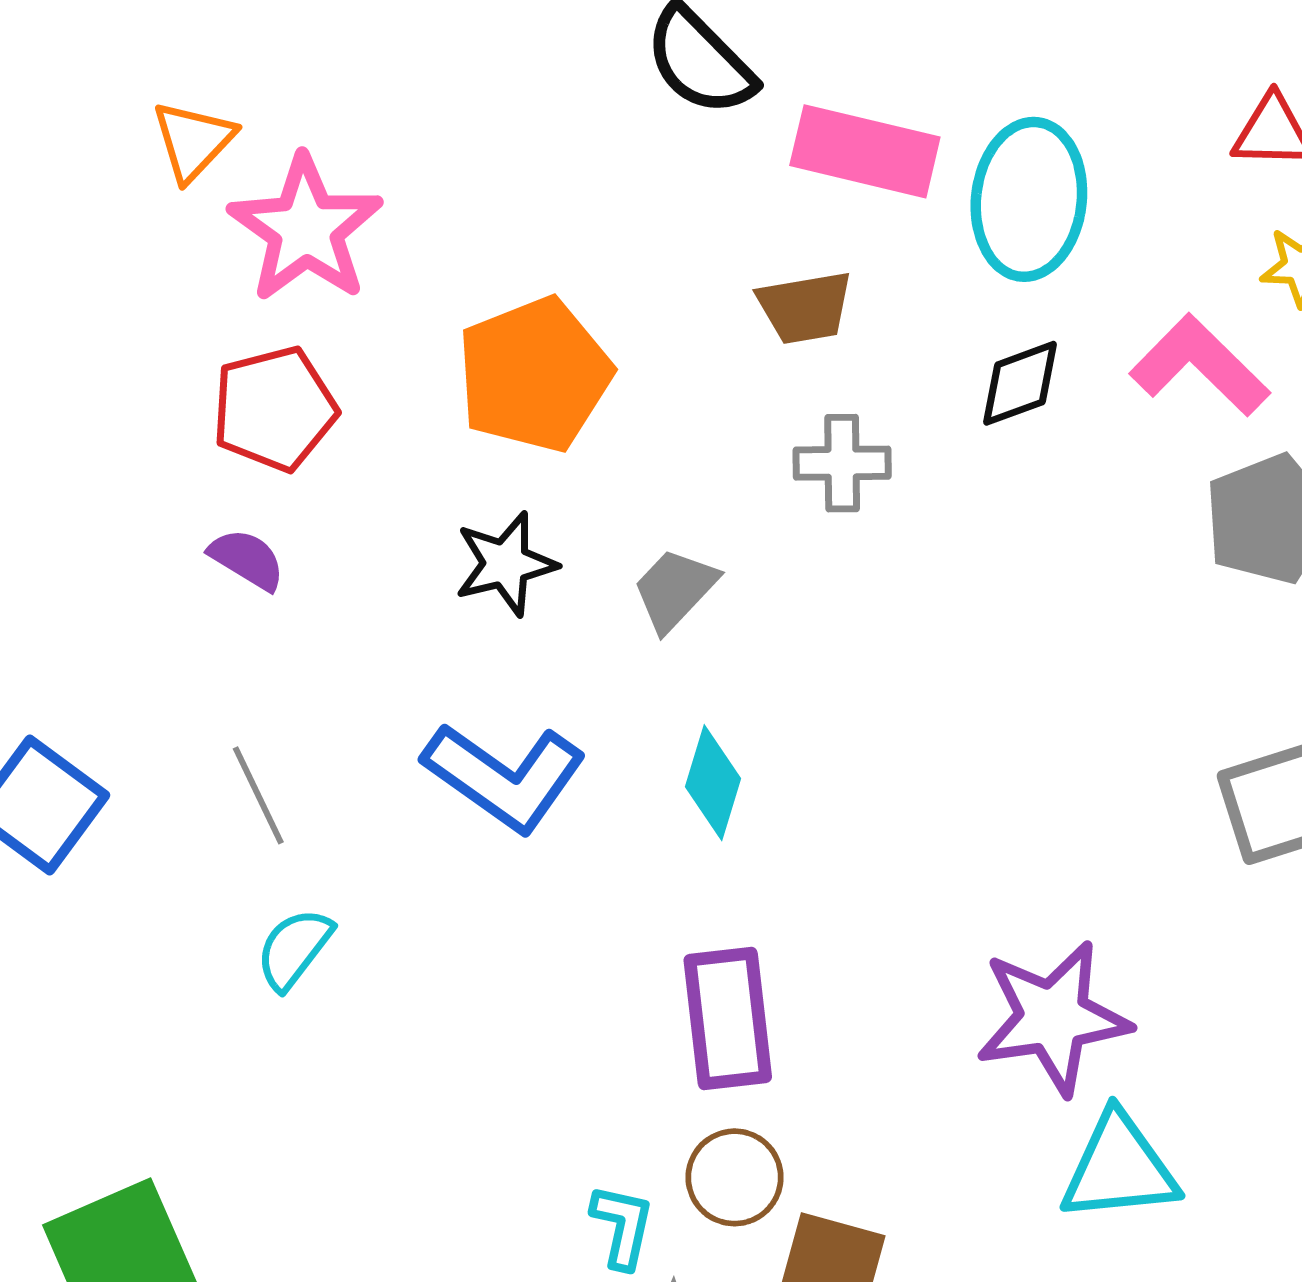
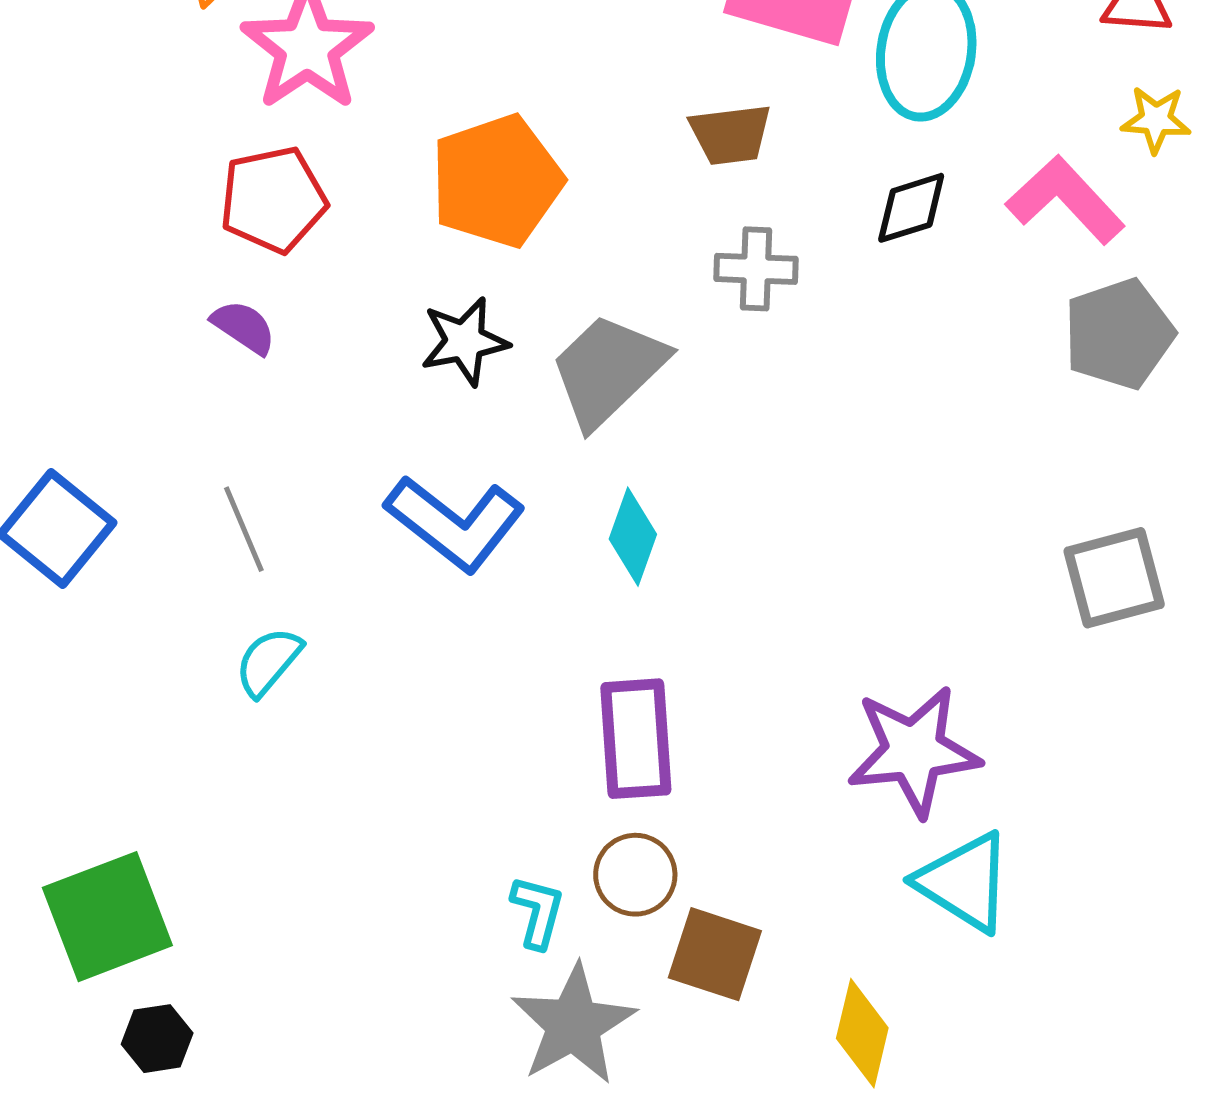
gray trapezoid: (675, 589) -> (608, 370), size x1.6
cyan triangle: (1119, 1168) -> (964, 882), turned 35

